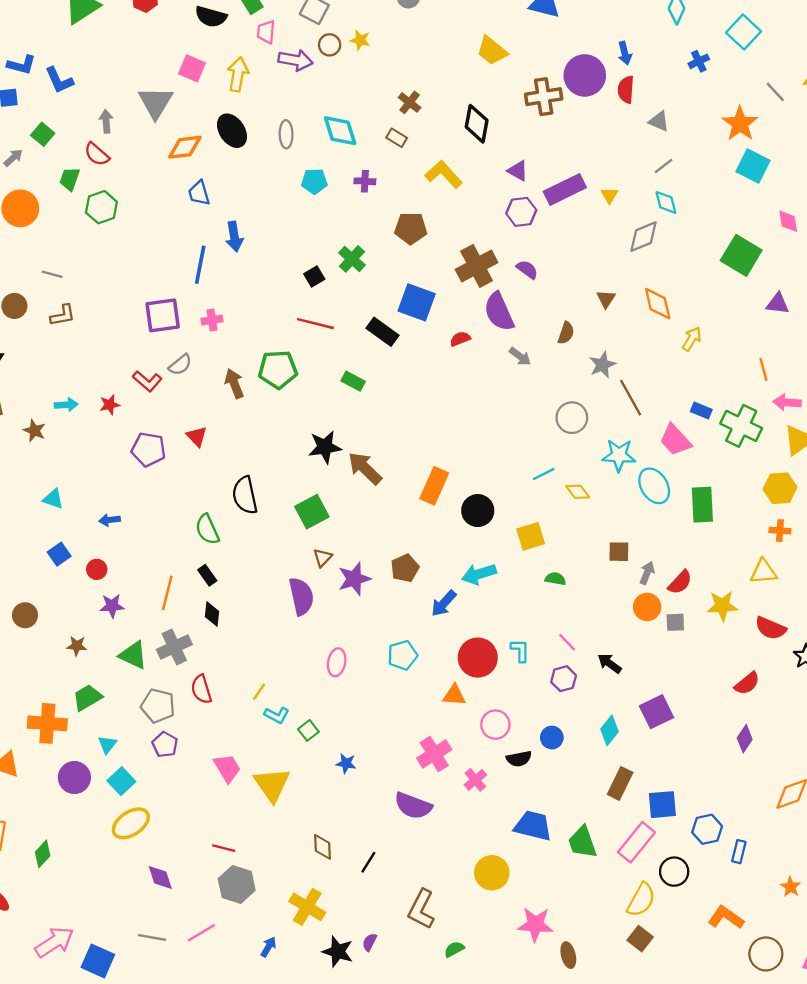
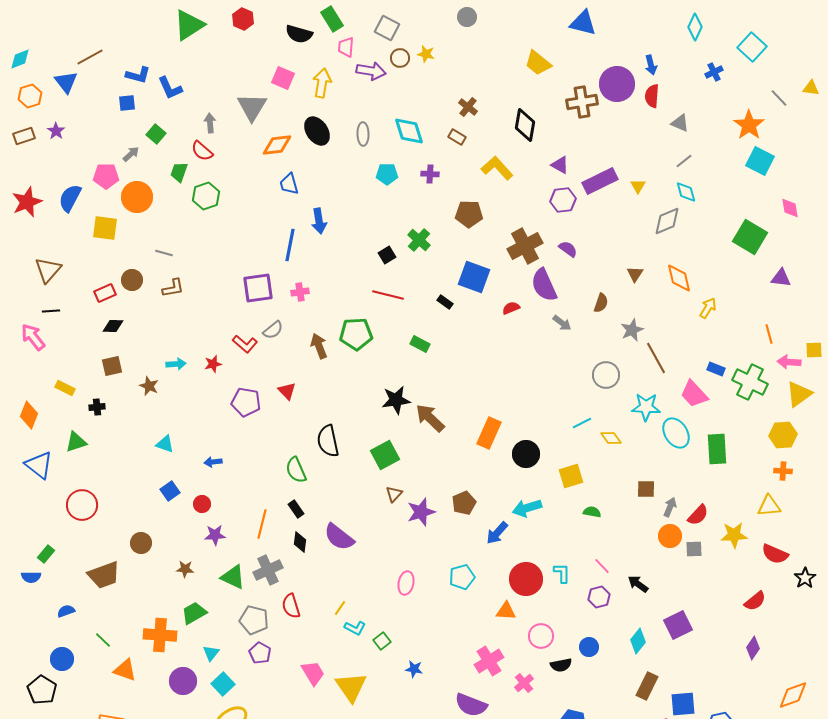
black rectangle: (382, 332) -> (445, 302), size x0.6
purple semicircle: (301, 596) -> (339, 537), moved, turned 140

